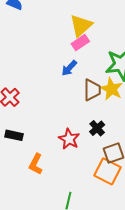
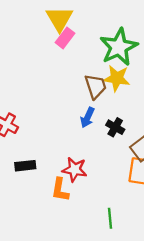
blue arrow: (69, 68) -> (87, 117), moved
red star: (69, 139) -> (75, 169), moved

